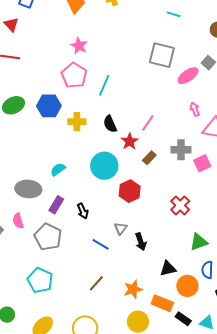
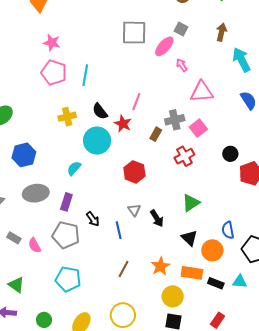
blue hexagon: (49, 106) -> (24, 155), moved
pink arrow: (195, 109) -> (182, 65), moved
brown rectangle: (149, 158) -> (156, 134), moved
cyan circle: (104, 166) -> (97, 141), moved
cyan semicircle: (58, 169) -> (74, 168), moved
red cross: (180, 205) -> (184, 156), moved, turned 30
black arrow: (83, 211) -> (93, 219), moved
pink semicircle: (18, 221) -> (35, 245), moved
green triangle: (199, 242) -> (191, 203), moved
blue line: (101, 244) -> (119, 230), turned 60
black triangle: (168, 269) -> (189, 238), turned -48

